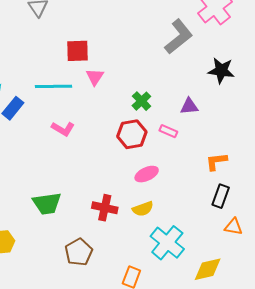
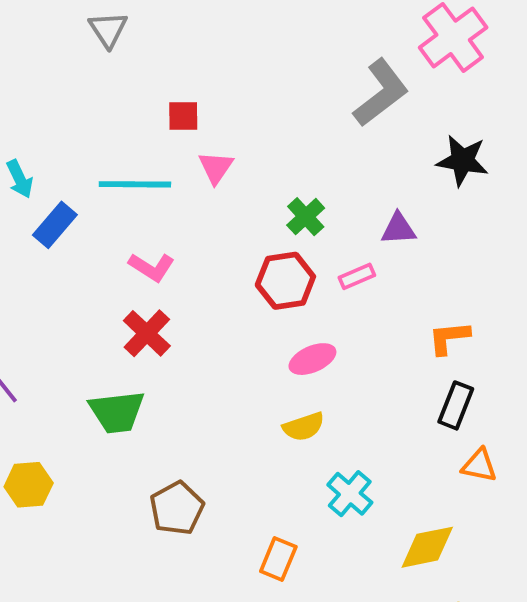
red square: (78, 51) -> (183, 116), size x0.7
pink rectangle: (168, 131) -> (357, 276), turned -48
red cross: (105, 208) -> (147, 333), moved, turned 30
cyan cross: (167, 243) -> (350, 494), size x0.7

